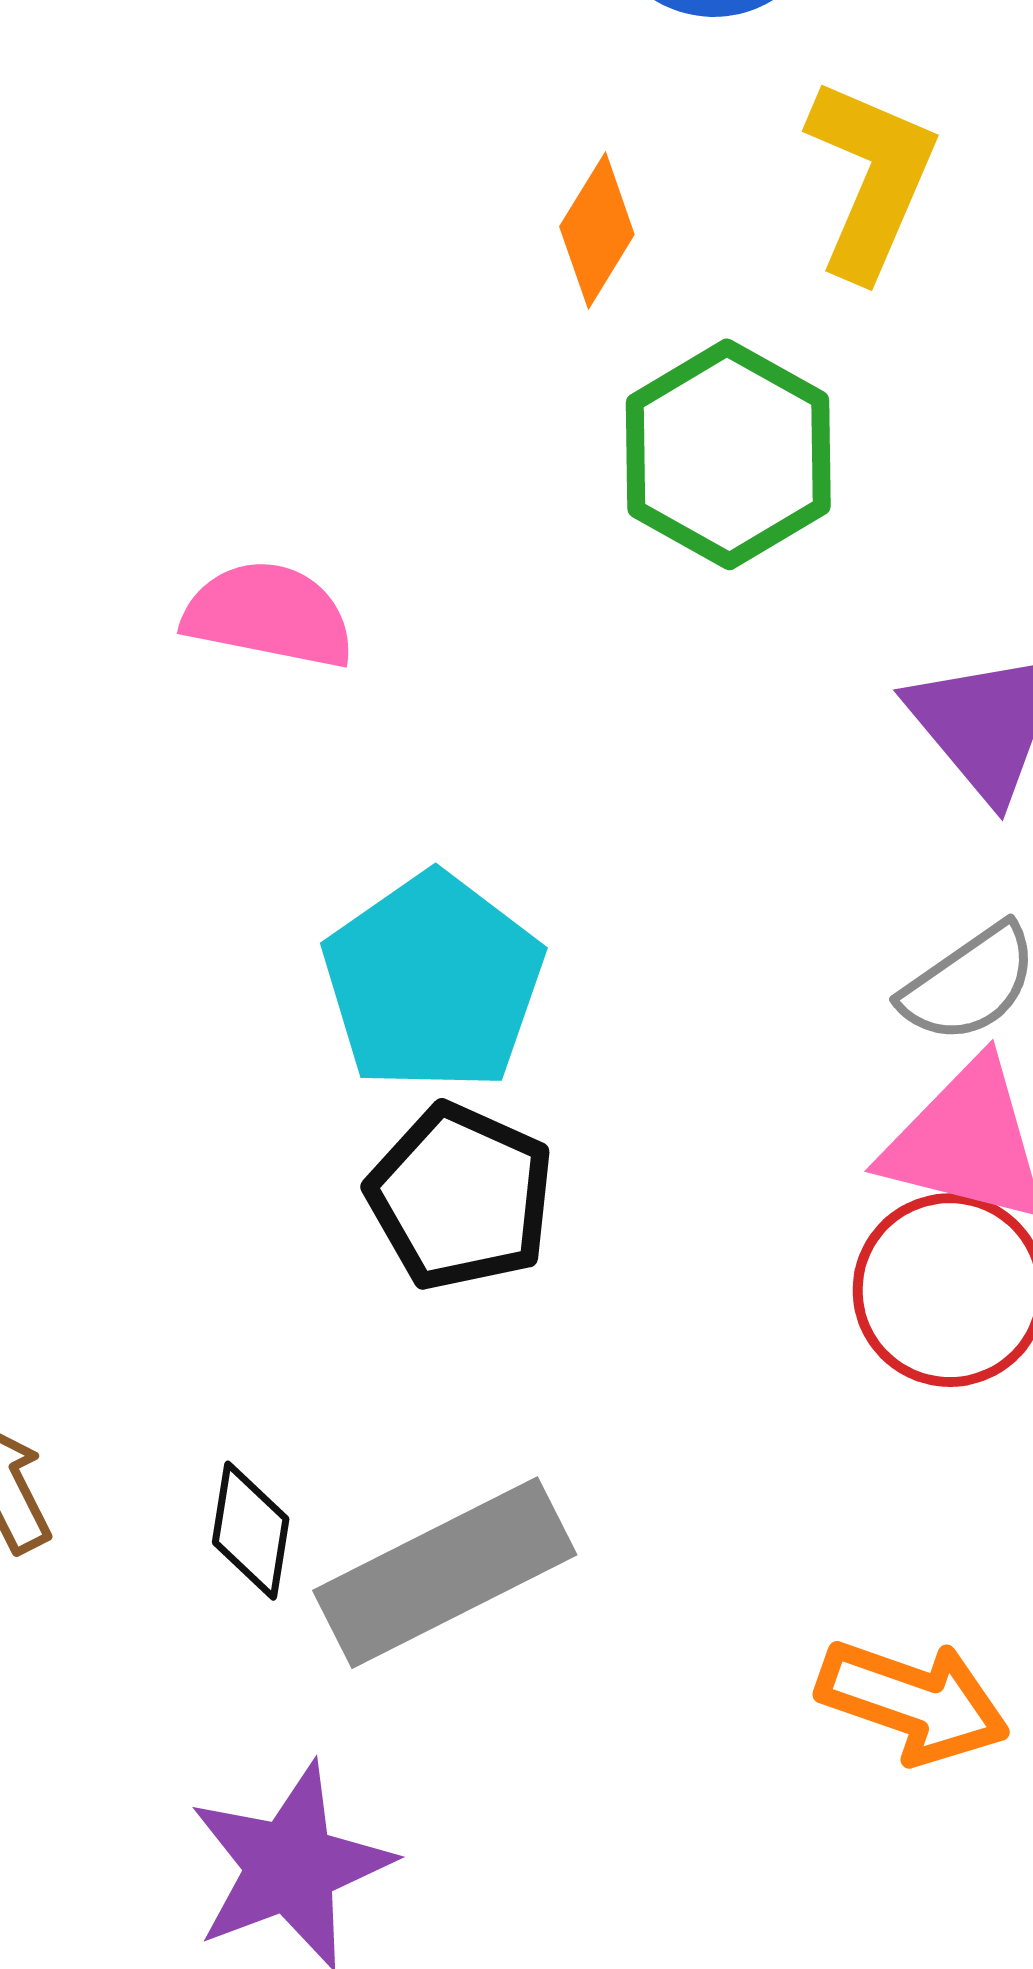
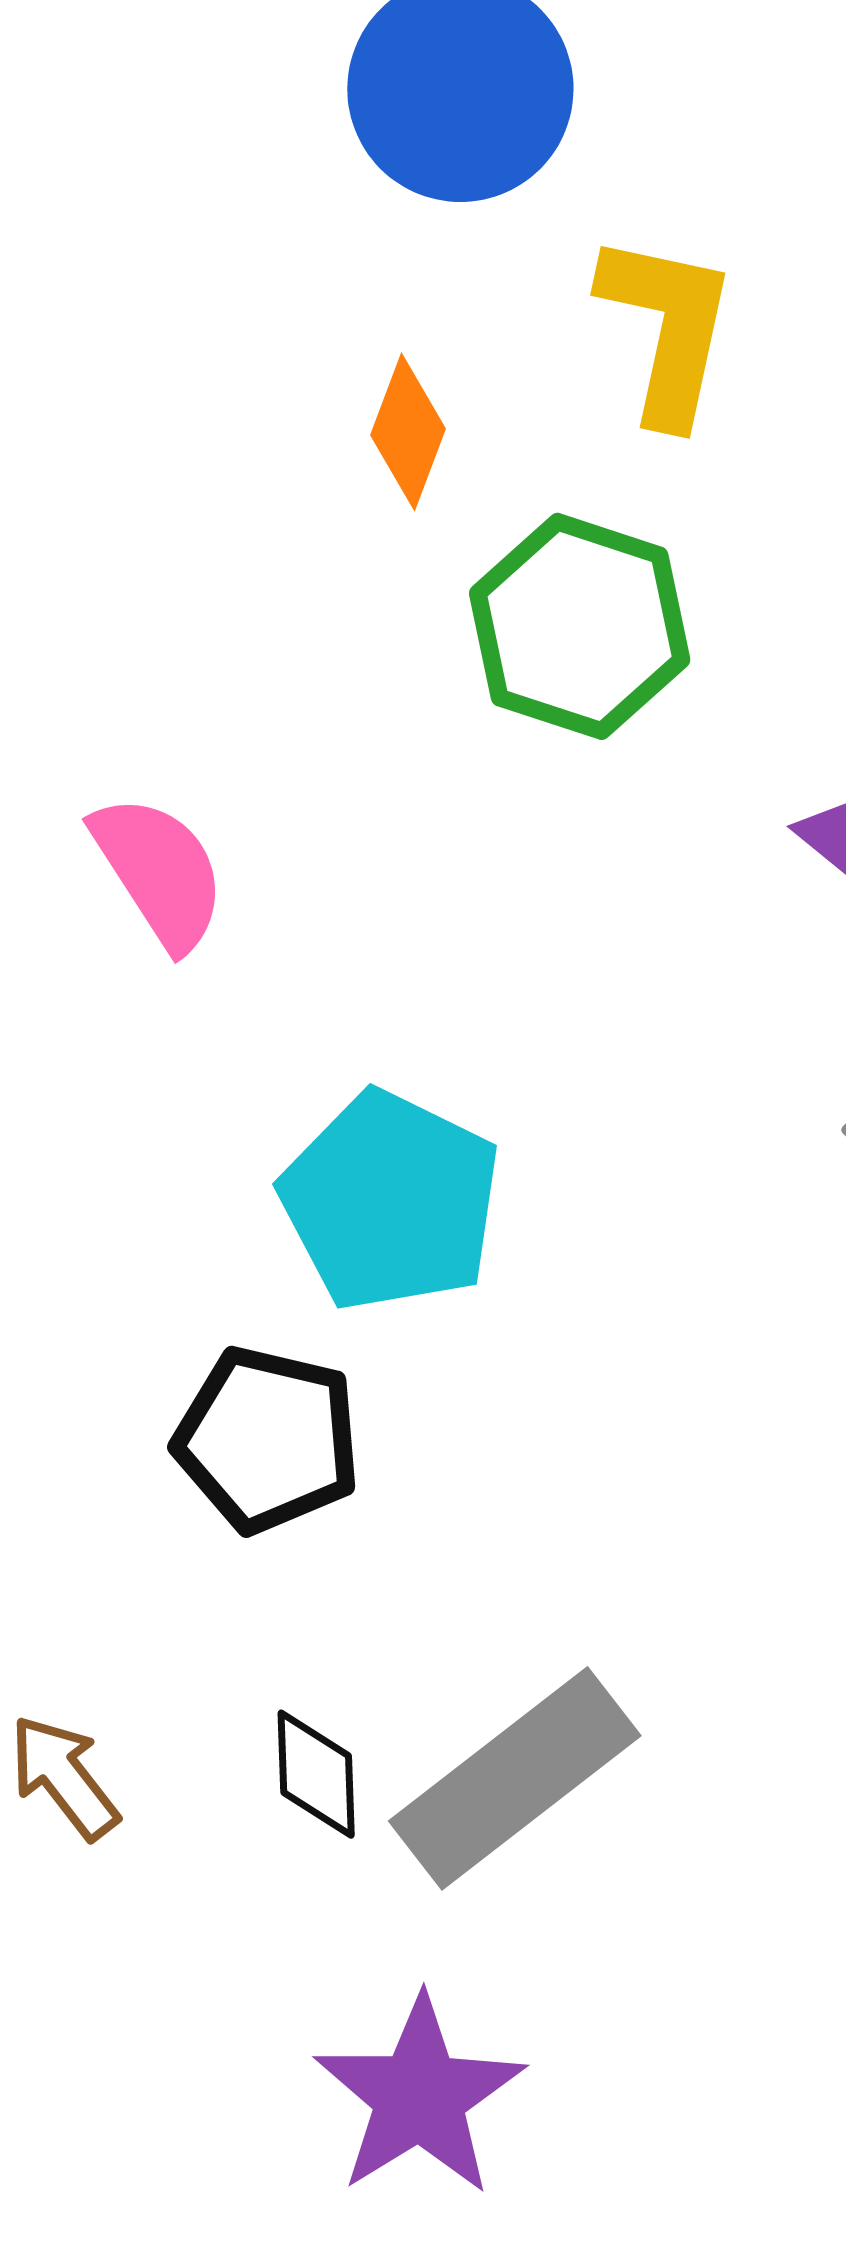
pink semicircle: (269, 615) -> (159, 872), turned 57
black pentagon: (461, 1197) -> (267, 1439), moved

